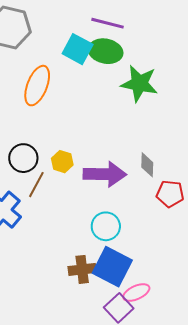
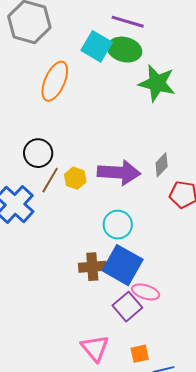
yellow hexagon: (62, 162) -> (75, 178), moved
gray diamond: (147, 165) -> (162, 165), turned 40
pink ellipse: (136, 293) -> (146, 292), turned 40

